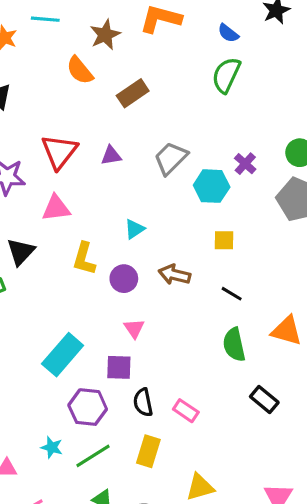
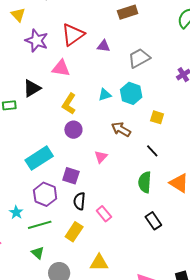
cyan hexagon: (212, 186) -> (131, 93), moved
purple circle: (124, 279) -> (73, 130), moved
pink triangle: (134, 328) -> (101, 157), moved

